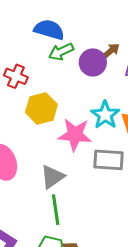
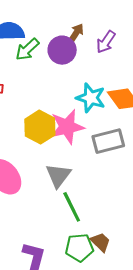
yellow hexagon: (41, 108) -> (40, 127), moved

